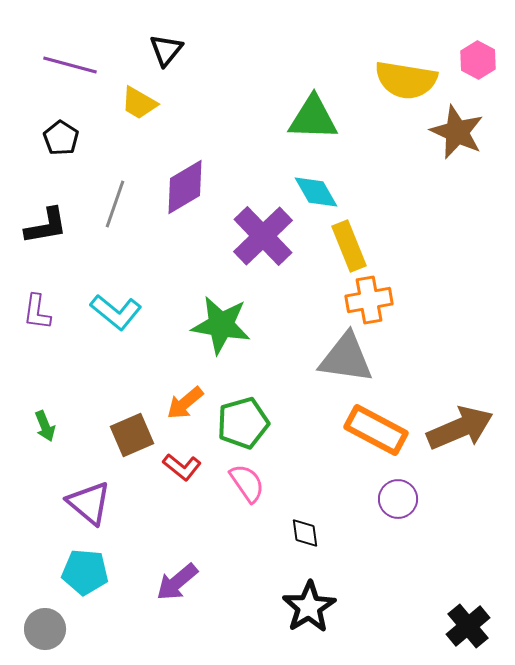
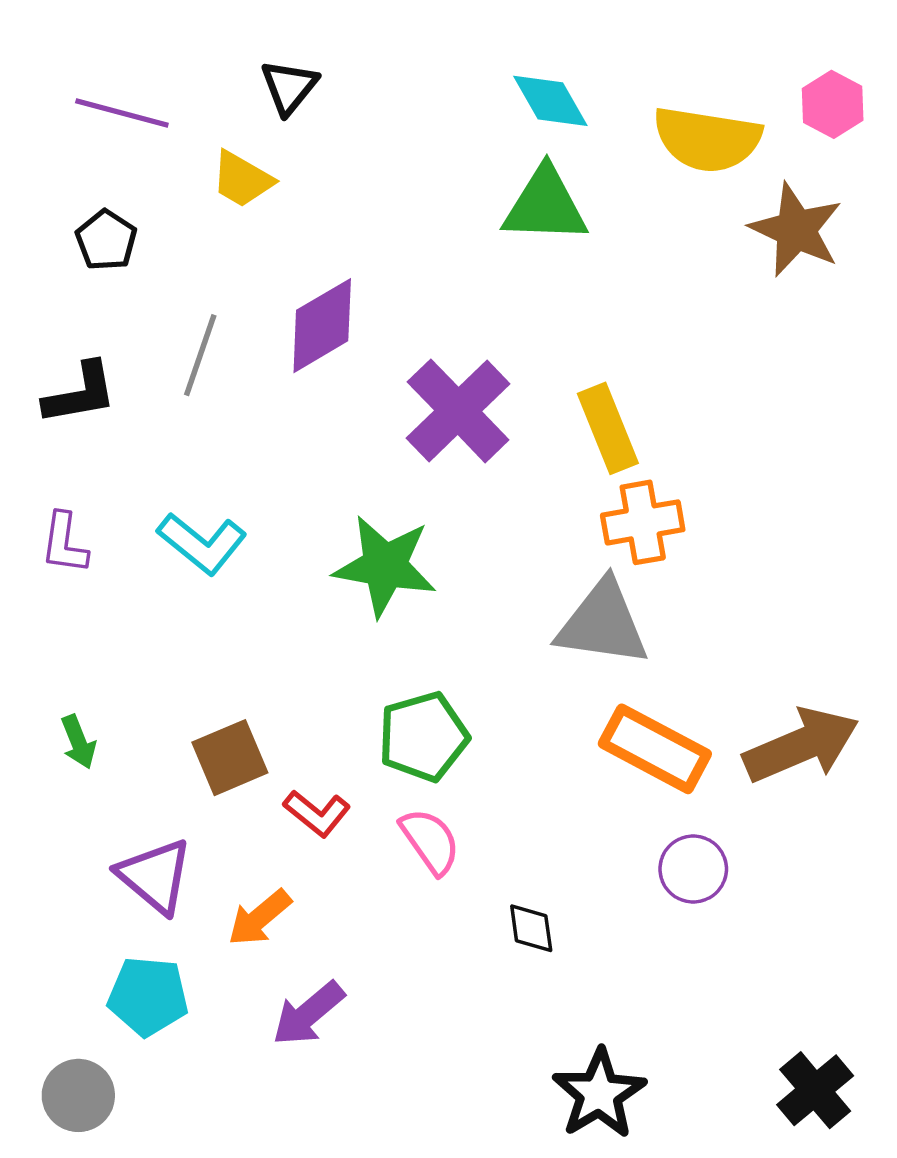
cyan diamond: (316, 192) -> (550, 101), moved
orange arrow: (185, 403) -> (260, 918), moved
black star: (309, 607) -> (599, 1094), moved

